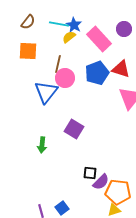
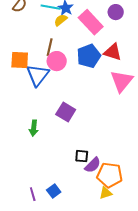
orange square: (28, 51) -> (20, 60), moved

